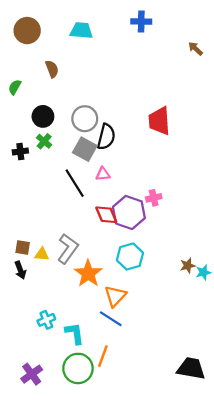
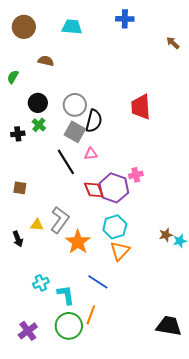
brown semicircle: (52, 69) -> (46, 61), turned -56
brown square: (23, 248) -> (20, 188), moved
orange triangle: (115, 296) -> (120, 251), moved

